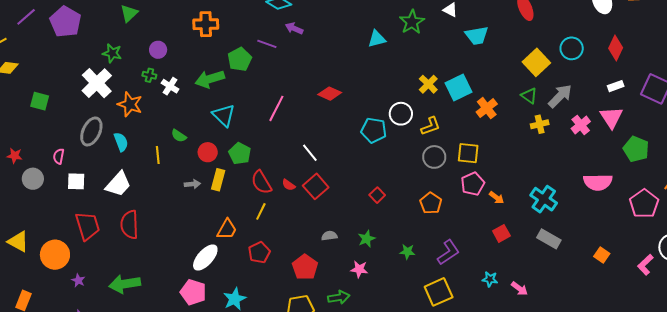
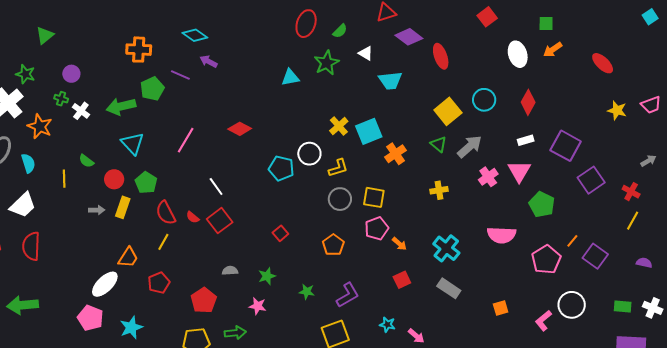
orange cross: (206, 24) -> (139, 50), moved
yellow cross: (540, 124) -> (439, 190), moved
orange square: (602, 255) -> (501, 308), turned 35

